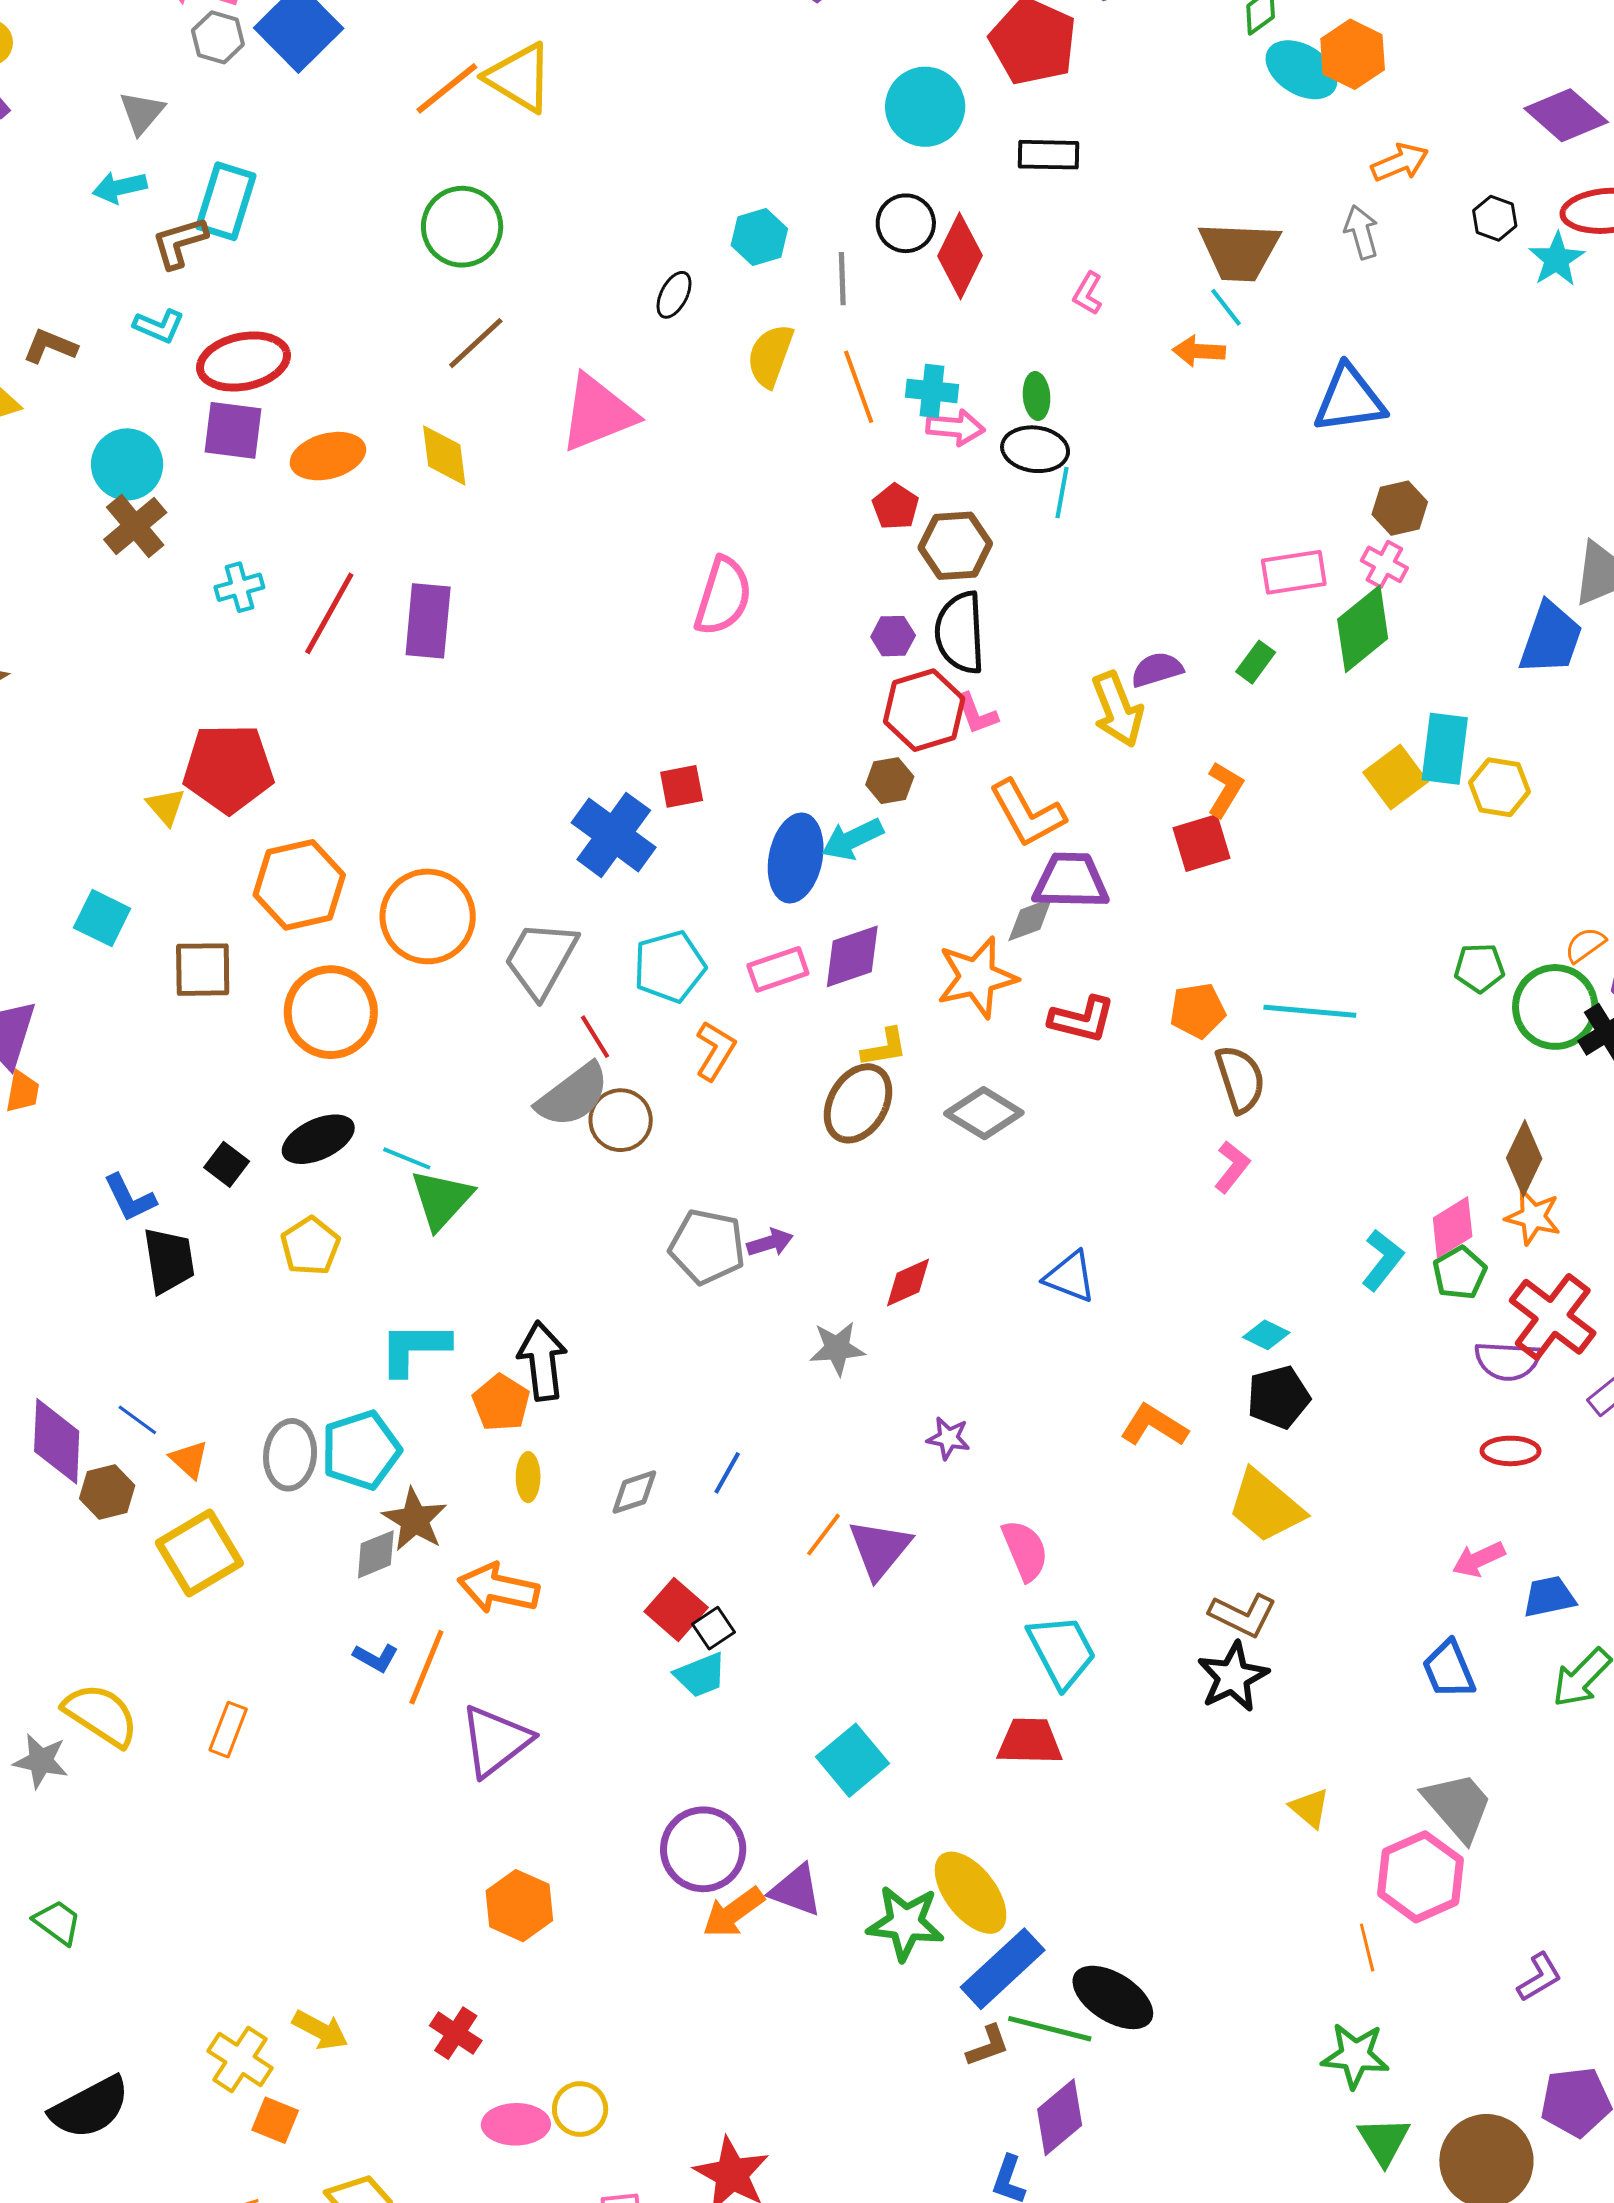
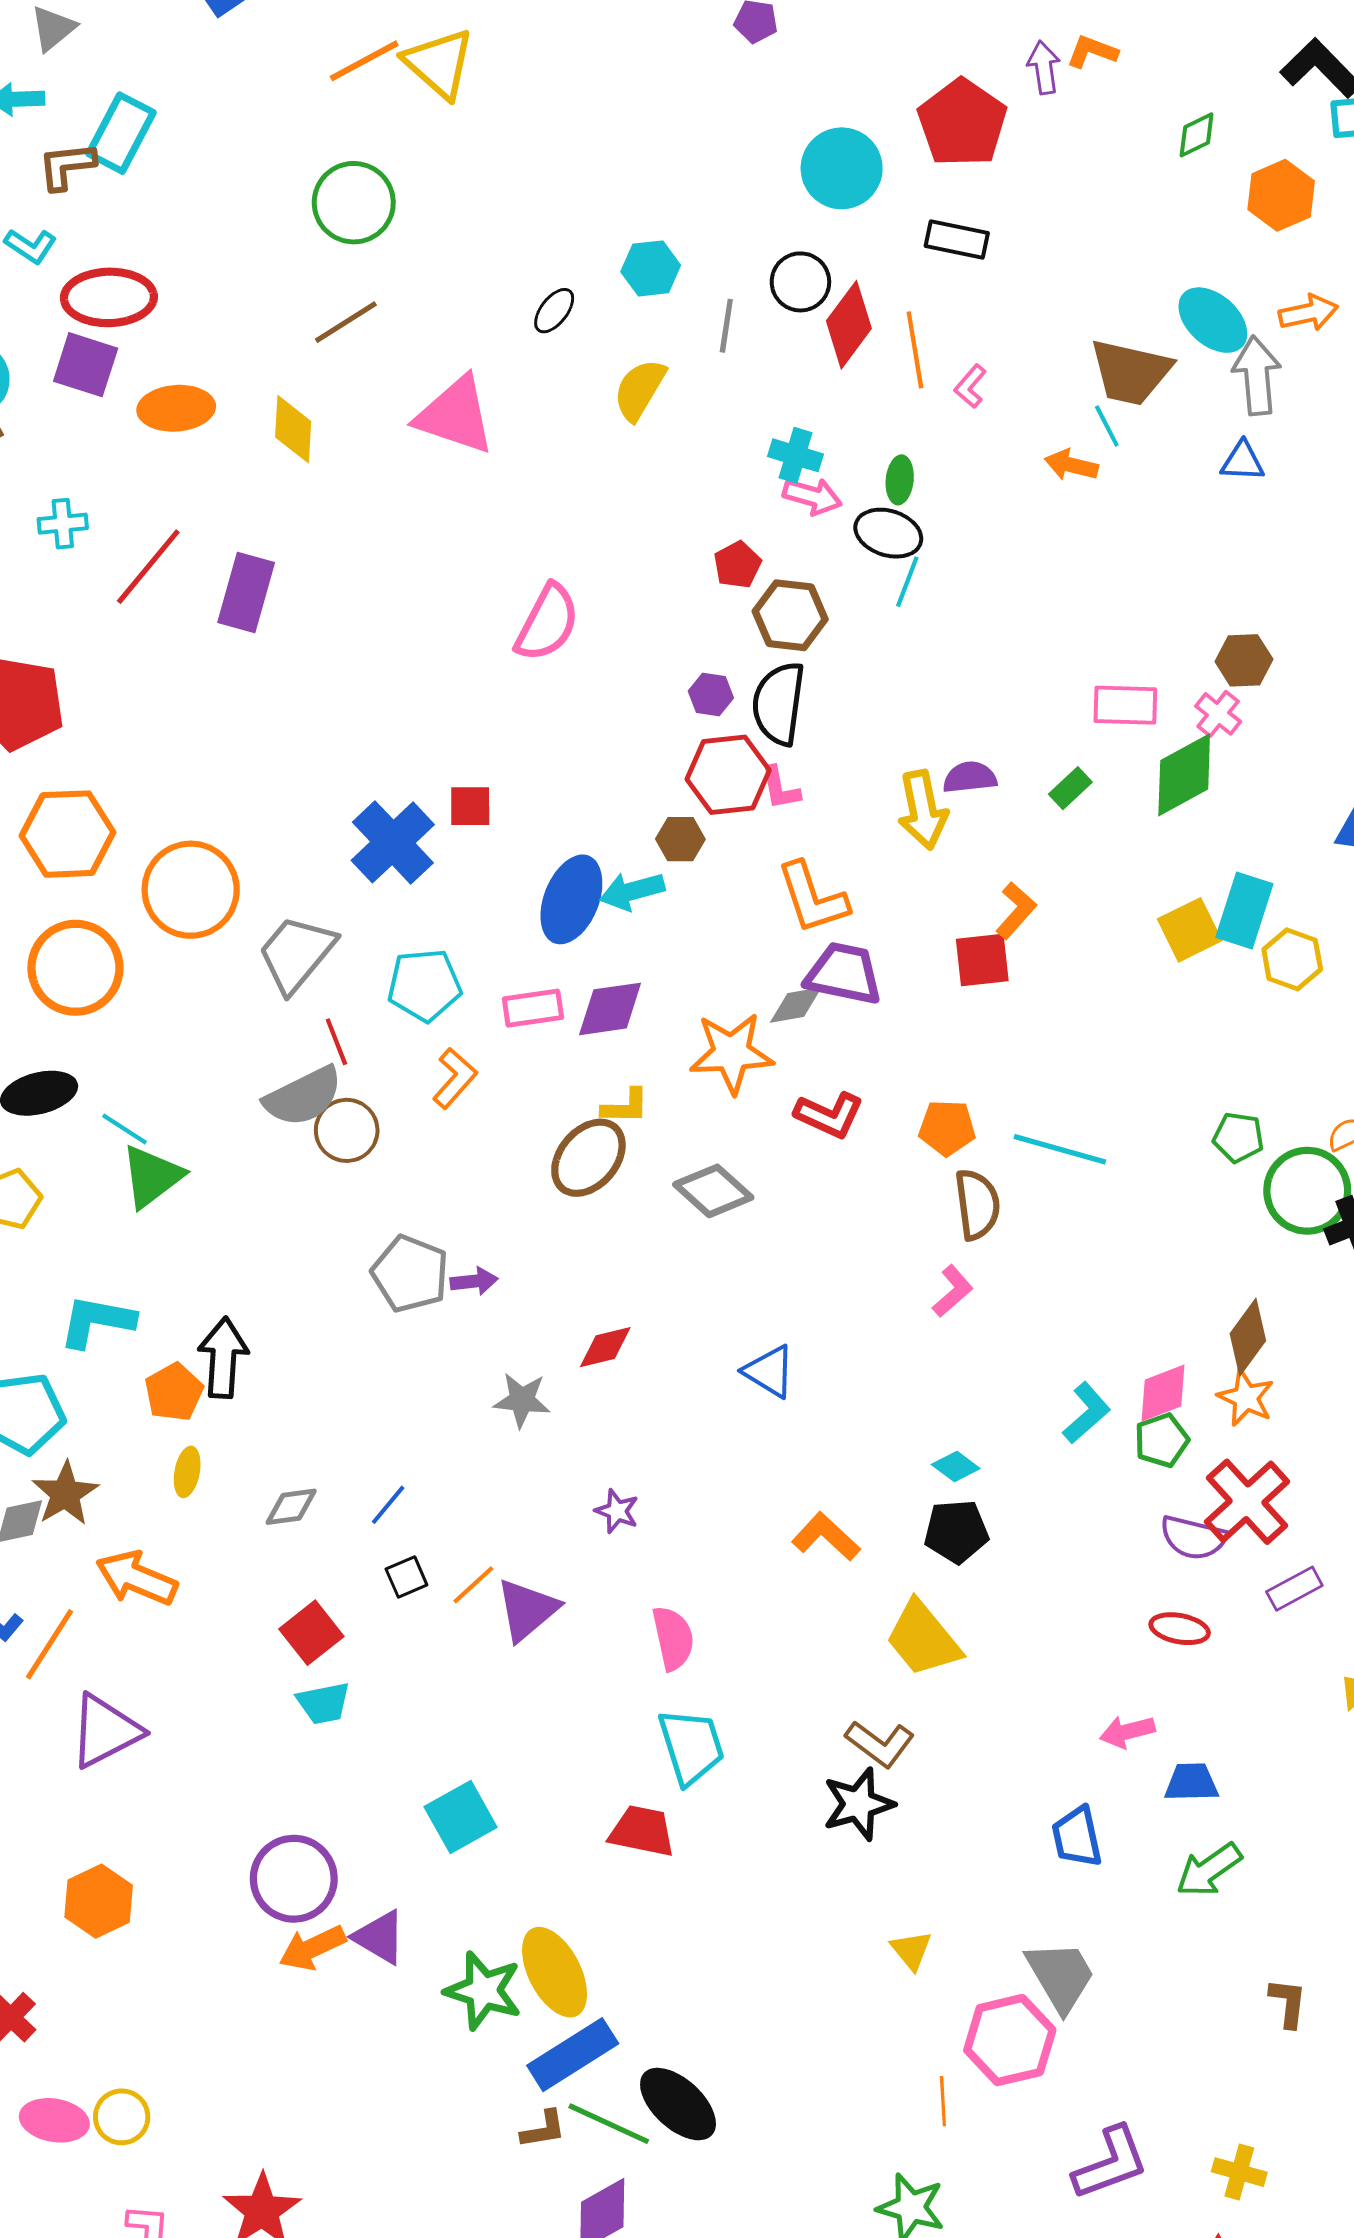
cyan ellipse: (1301, 70) -> (1213, 320), moved
gray arrow: (1361, 232) -> (1257, 376), size x1.4
orange line: (859, 387) -> (915, 350), moved
blue triangle: (1349, 399) -> (1243, 461), moved, size x0.6
pink triangle: (598, 413) -> (455, 415), turned 30
black square: (713, 1628) -> (406, 1577), moved
purple L-shape: (1539, 1977) -> (1111, 2163), size x1.6

